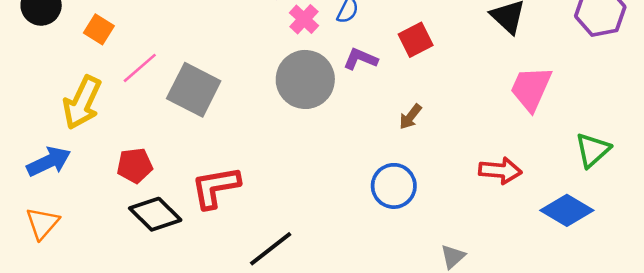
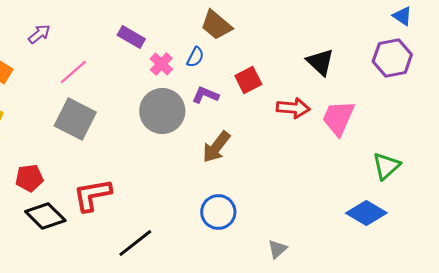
pink line: (140, 68) -> (73, 72), moved
brown arrow: (410, 117) -> (216, 147), moved, size x1.6
red arrow: (500, 171) -> (293, 108), moved
blue circle: (394, 186) -> (218, 212), moved

